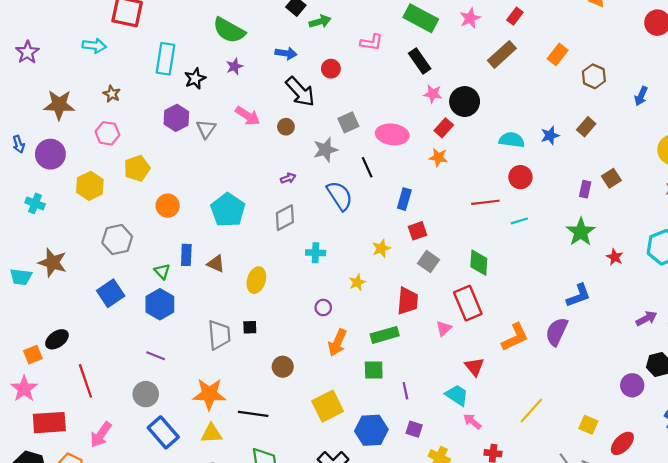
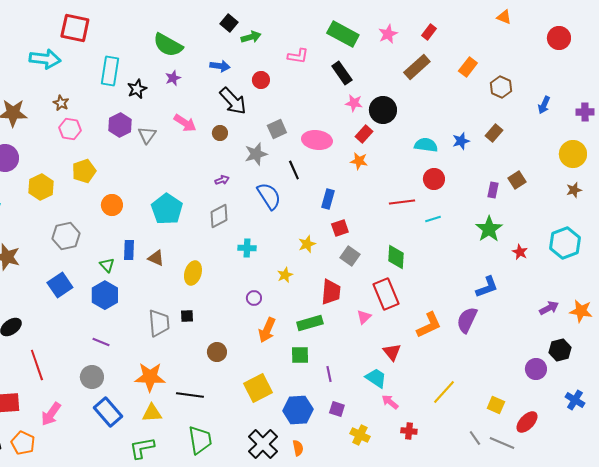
cyan arrow: (94, 46) -> (45, 59), size x1.4
pink hexagon: (107, 133) -> (70, 129), moved

